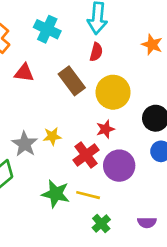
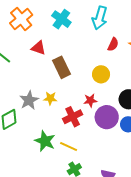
red semicircle: (96, 52) -> (113, 44), moved
brown rectangle: (72, 81) -> (62, 67), moved
yellow circle: (113, 92) -> (101, 74), size x0.7
purple circle: (119, 166) -> (107, 117), moved

